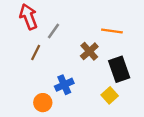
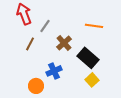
brown cross: (89, 51) -> (64, 43), moved
black rectangle: (119, 69) -> (88, 58), moved, turned -30

